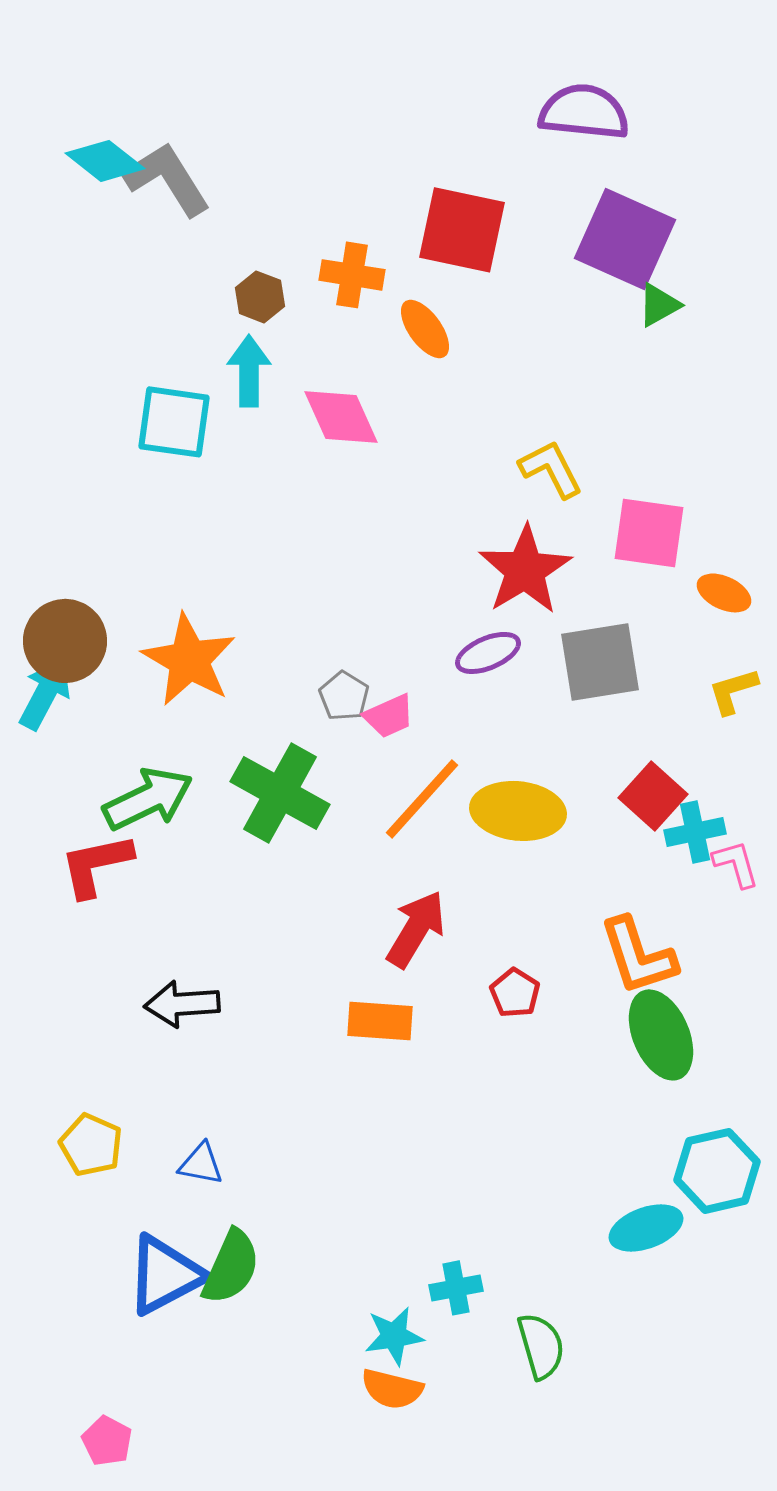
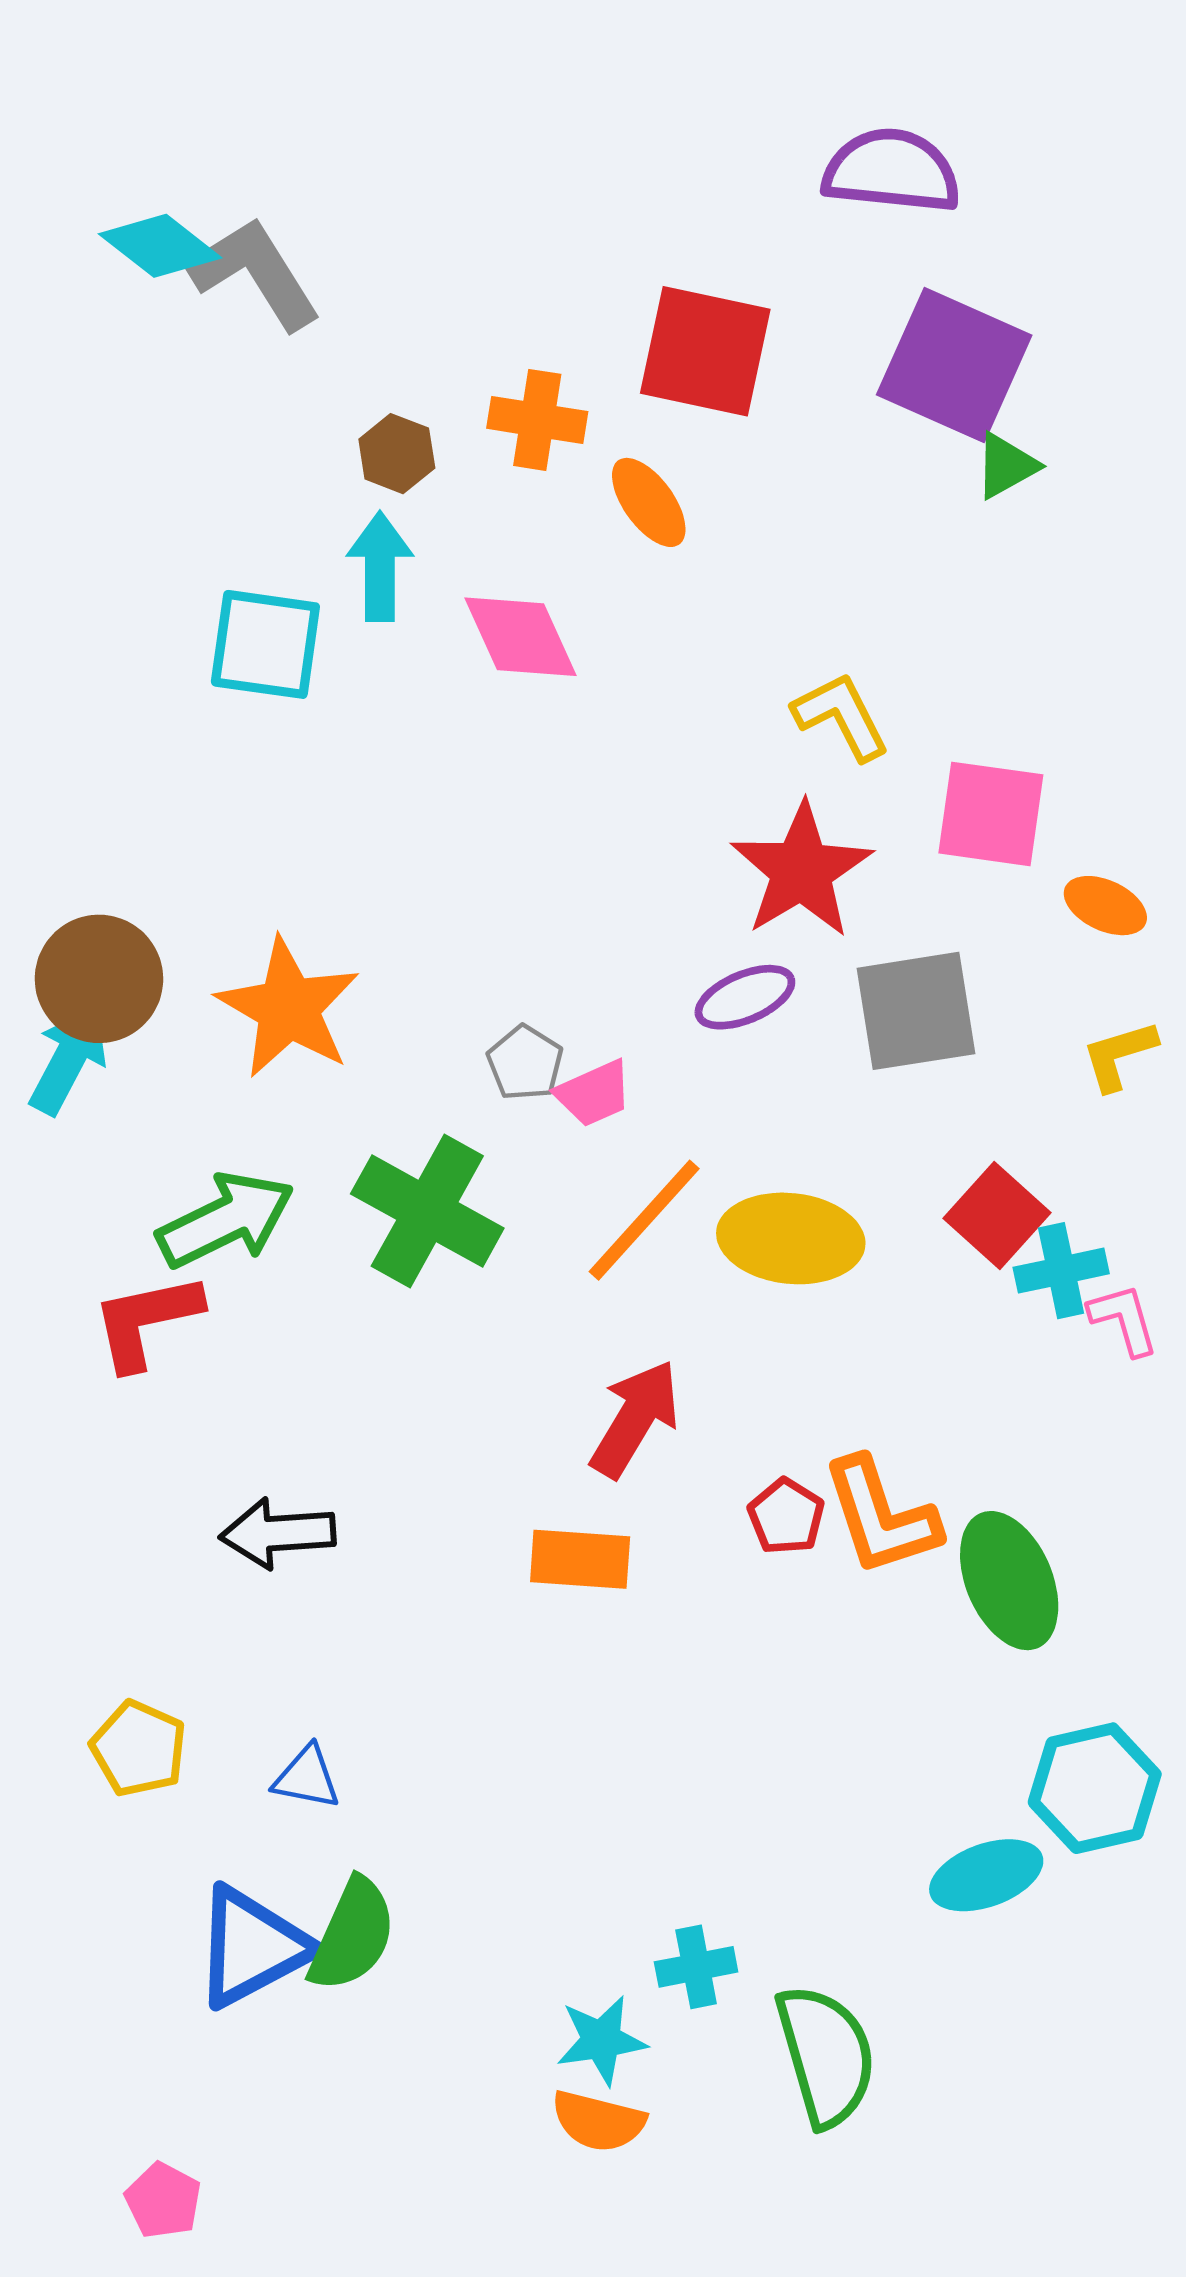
orange L-shape: (638, 956) -> (881, 1516), moved
green semicircle: (541, 1346) -> (826, 2055), size x1.4

